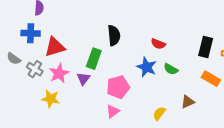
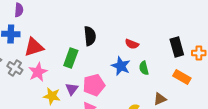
black rectangle: (206, 47) -> (177, 47), turned -30
green semicircle: (171, 69) -> (144, 68), turned 48
purple triangle: (83, 79) -> (72, 89), moved
yellow star: (51, 99) -> (52, 96), moved

